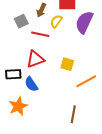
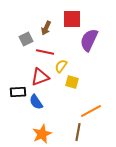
yellow semicircle: (56, 21) -> (61, 66), moved
orange line: (86, 81) -> (91, 111), moved
orange star: (18, 106) -> (42, 134), moved

